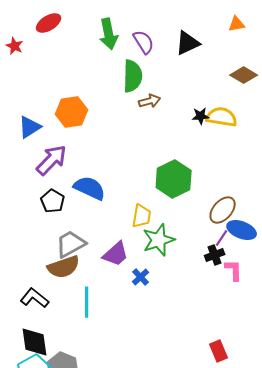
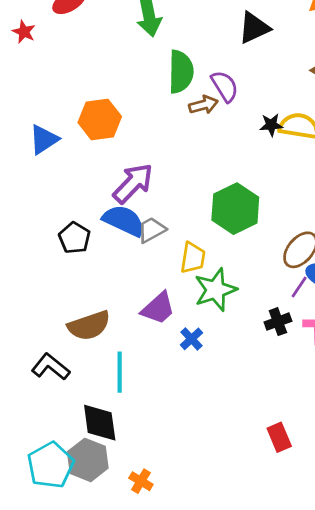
purple semicircle: (144, 42) -> (225, 86), moved
purple arrow: (52, 160) -> (133, 183), moved
gray trapezoid: (71, 244) -> (152, 230), moved, size x0.7
black cross: (215, 255) -> (278, 322), moved
black diamond: (35, 342) -> (100, 423), moved
red rectangle: (219, 351) -> (279, 437), moved

